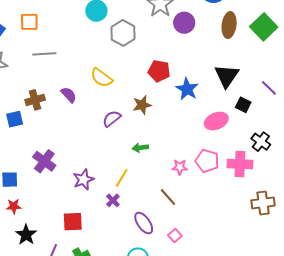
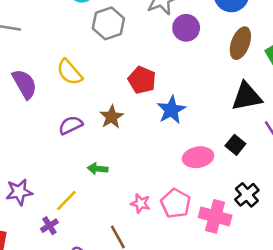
black triangle: (227, 76) -> (247, 97), moved, turned 32
purple semicircle: (69, 95) -> (25, 84), size x1.4
brown star: (142, 105) -> (112, 117), turned -30

